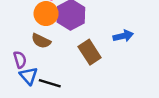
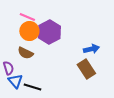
brown rectangle: (90, 52) -> (86, 69), moved

